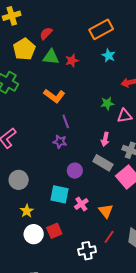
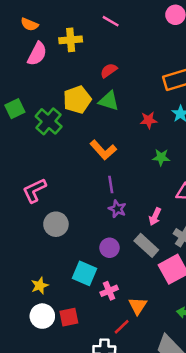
yellow pentagon: (24, 49) -> (77, 100), moved
red star: (72, 61) -> (149, 120), moved
green star: (107, 103) -> (161, 157), moved
purple star: (60, 142) -> (117, 209), moved
gray circle: (19, 180) -> (56, 224), moved
red line: (109, 237) -> (122, 327), moved

